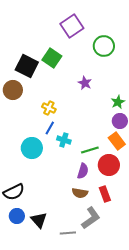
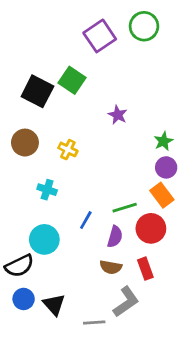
green circle: (104, 46) -> (144, 26), moved
brown circle: (13, 90) -> (25, 143), moved
blue line: (50, 128) -> (86, 220), moved
cyan cross: (64, 140) -> (47, 190), moved
cyan circle: (32, 148) -> (44, 239), moved

